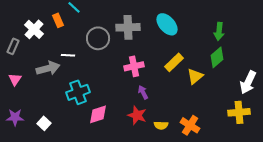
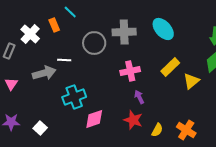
yellow semicircle: (161, 125) -> (157, 130), turned -64

